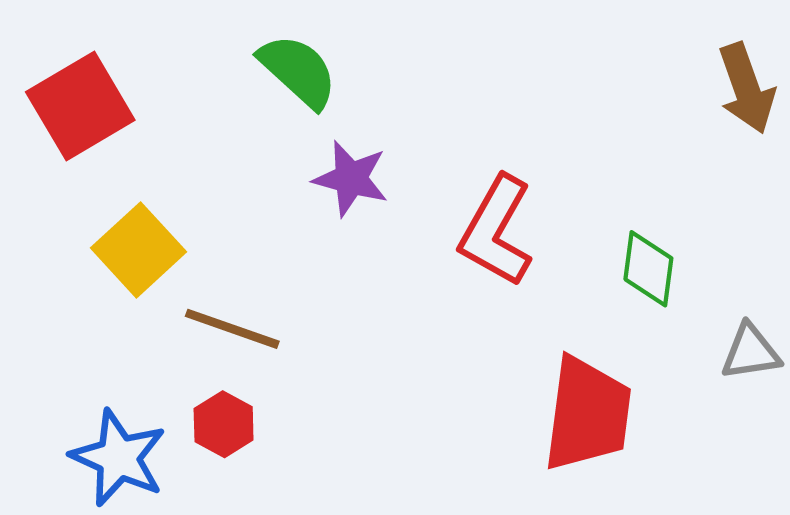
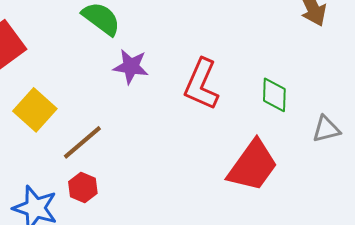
brown line: (232, 329) -> (82, 142), turned -54
red trapezoid: (587, 414) -> (253, 166), turned 34

